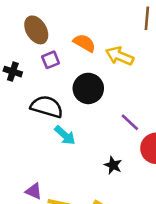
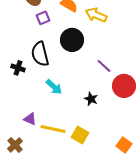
black cross: (13, 72) -> (18, 68), moved
black semicircle: (47, 107) -> (40, 54), turned -120
cyan arrow: (65, 135) -> (54, 87), moved

